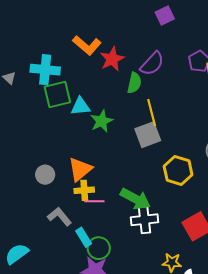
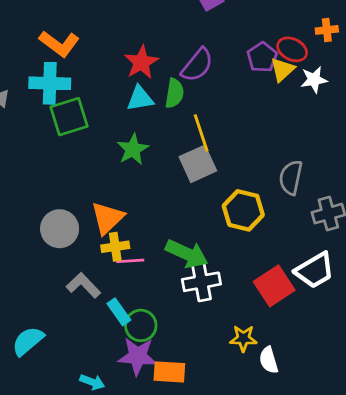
orange L-shape: (87, 45) -> (59, 44), moved
cyan triangle: (81, 106) -> (140, 99), moved
gray circle: (45, 175) -> (60, 229), size x1.4

